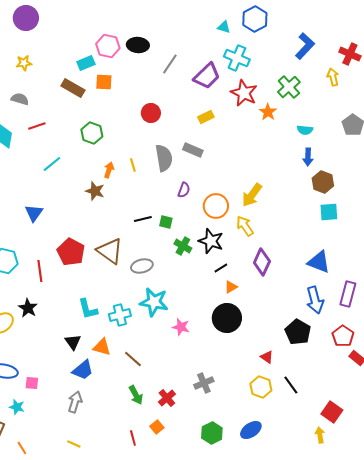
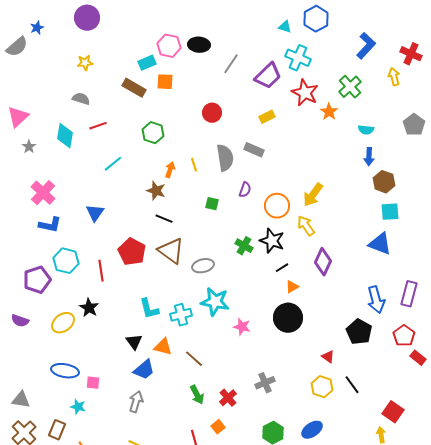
black line: (143, 219) -> (164, 219), moved, turned 36
green square: (166, 222) -> (212, 204), moved
blue triangle: (319, 262) -> (380, 244), moved

